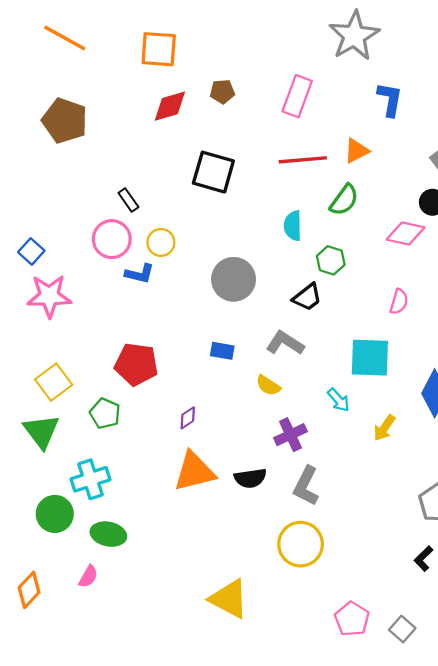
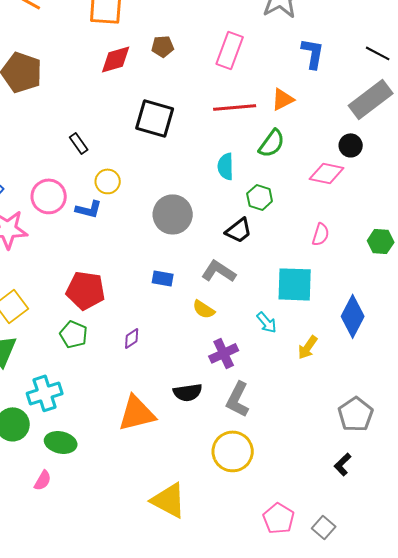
pink circle: (112, 239) -> (49, 196), moved
green pentagon: (105, 413) -> (74, 334), moved
orange triangle: (194, 472) -> (137, 413), moved

